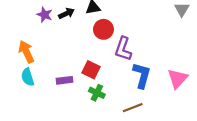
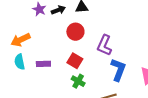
red circle: (103, 29) -> (75, 32), moved
orange arrow: (26, 52) -> (21, 40), turned -96
purple rectangle: (65, 80) -> (43, 64), moved

